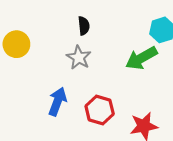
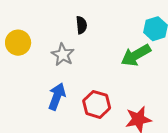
gray star: (79, 57) -> (63, 55), moved

